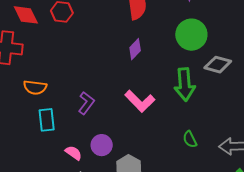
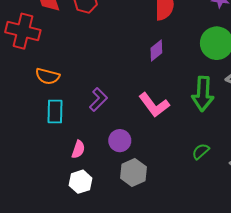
green semicircle: (190, 139) -> (201, 151), turned 66
purple circle: (102, 145) -> (120, 141), moved
pink semicircle: (74, 153) -> (78, 149), turned 66

